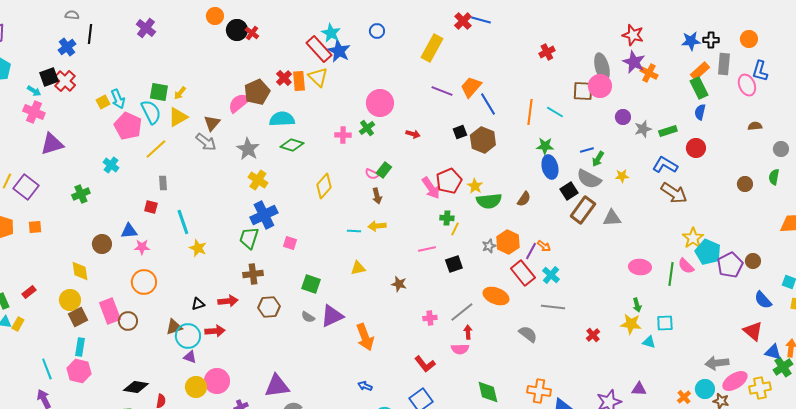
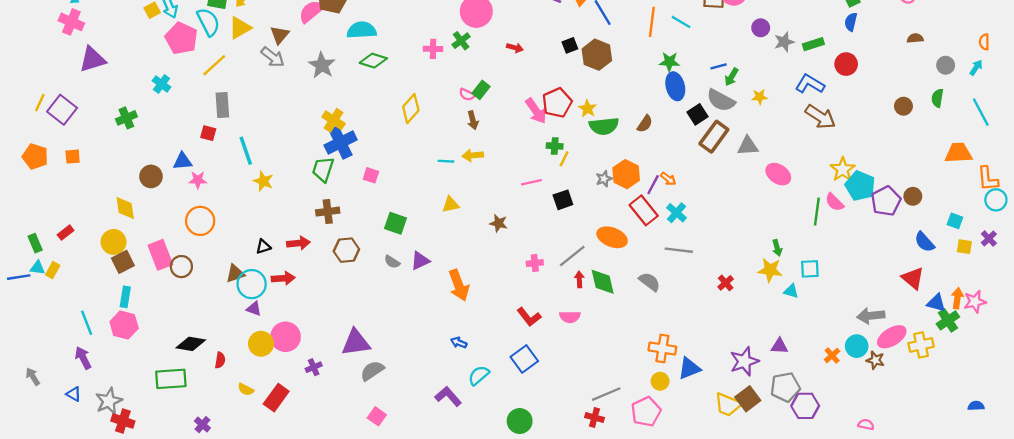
yellow cross: (258, 180) -> (334, 120), moved
gray rectangle: (163, 183) -> (222, 105), size x1.5
pink ellipse: (640, 267) -> (778, 174), moved, turned 30
purple triangle: (332, 316) -> (420, 261), size x0.7
pink semicircle: (460, 349) -> (570, 317), moved
green diamond: (488, 392) -> (603, 282), moved

